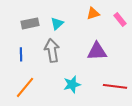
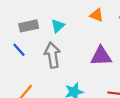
orange triangle: (93, 13) -> (97, 15), turned 40
blue line: (21, 54) -> (19, 50), moved, turned -40

